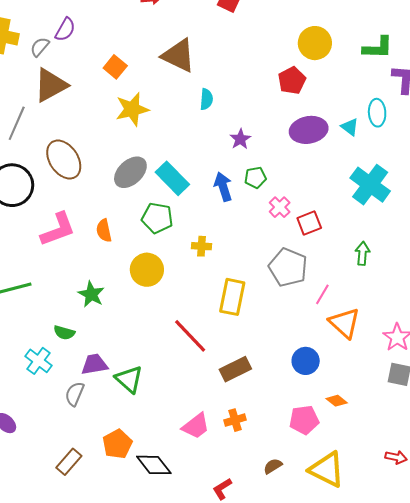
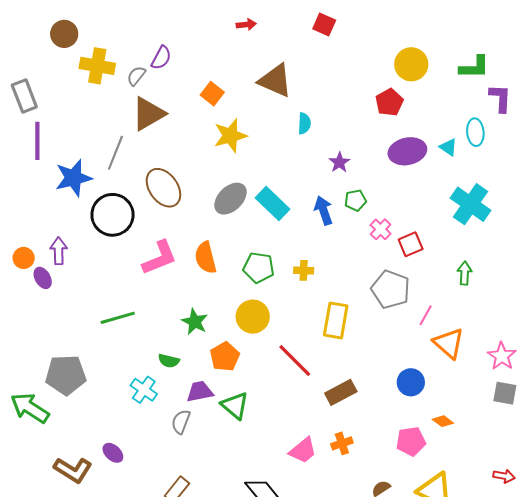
green pentagon: (157, 218) -> (259, 268), moved
orange semicircle: (104, 231) -> (206, 258), size x1.4
yellow circle: (147, 270) -> (253, 317), moved
orange pentagon: (117, 444) -> (225, 357), moved

